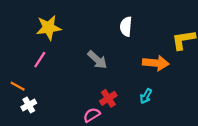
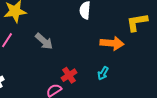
gray arrow: (97, 60) -> (44, 41), moved

